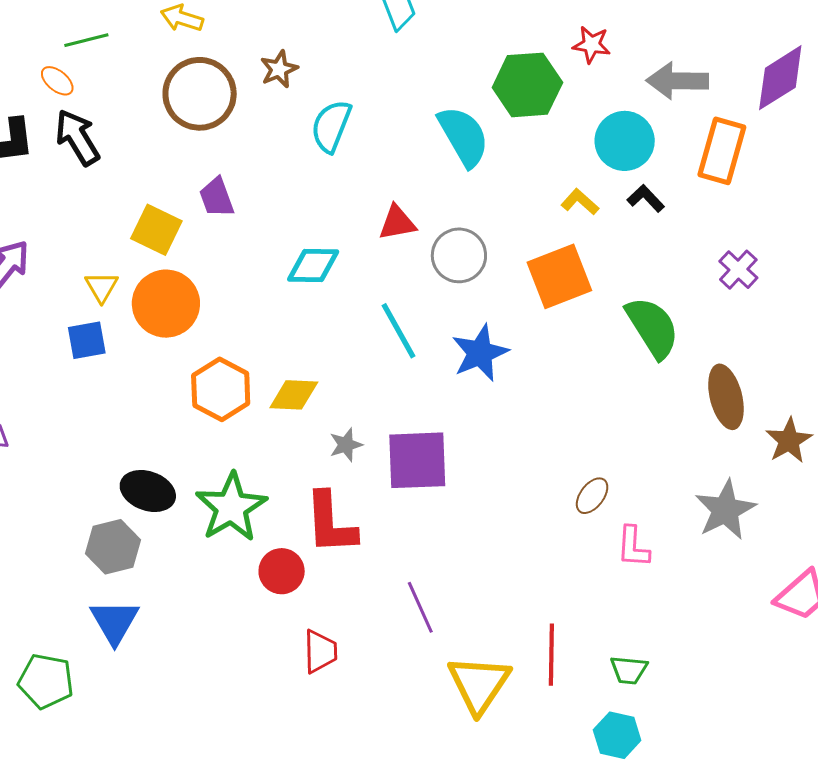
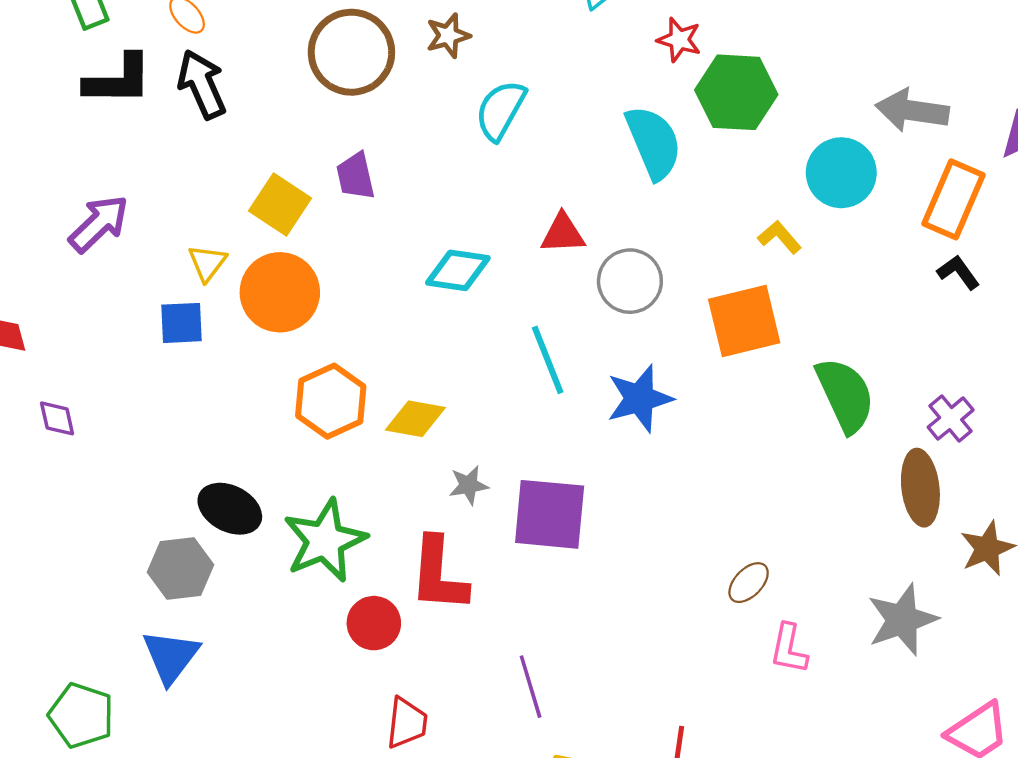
red star: (592, 45) -> (679, 40), moved
black L-shape: (646, 198) -> (958, 272), moved
purple cross: (738, 270) -> (951, 419), moved

